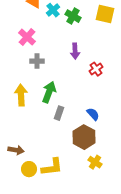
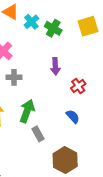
yellow square: (105, 14) -> (88, 26), turned -30
gray rectangle: (59, 113) -> (38, 134), turned -48
blue semicircle: (93, 114) -> (73, 116), moved

